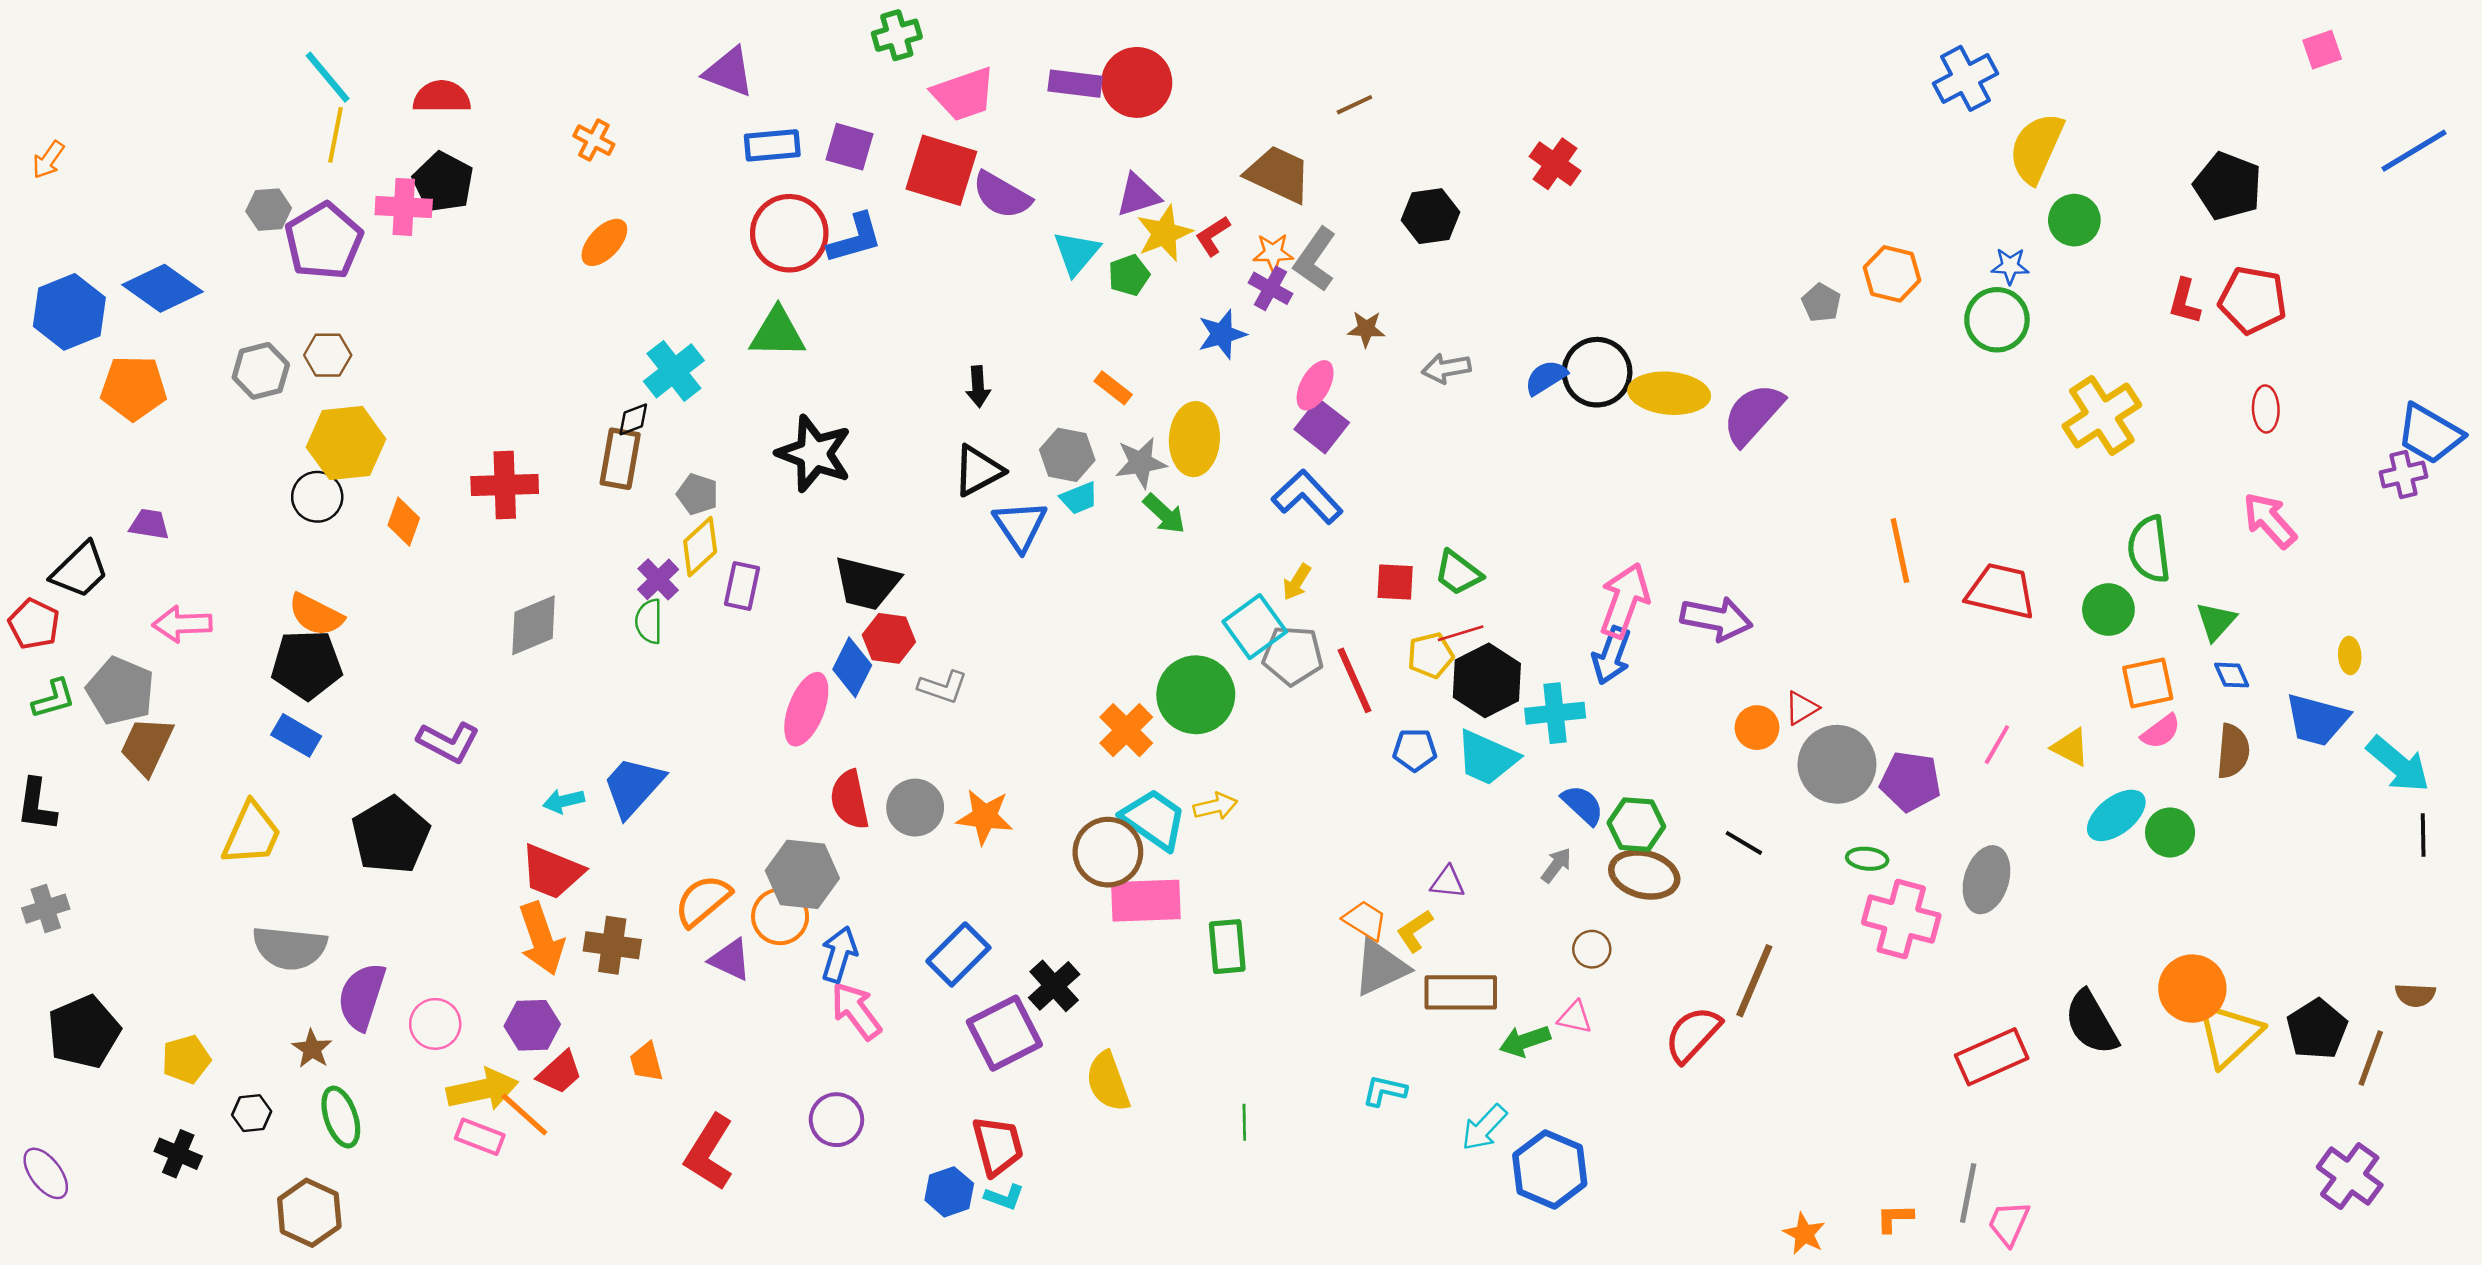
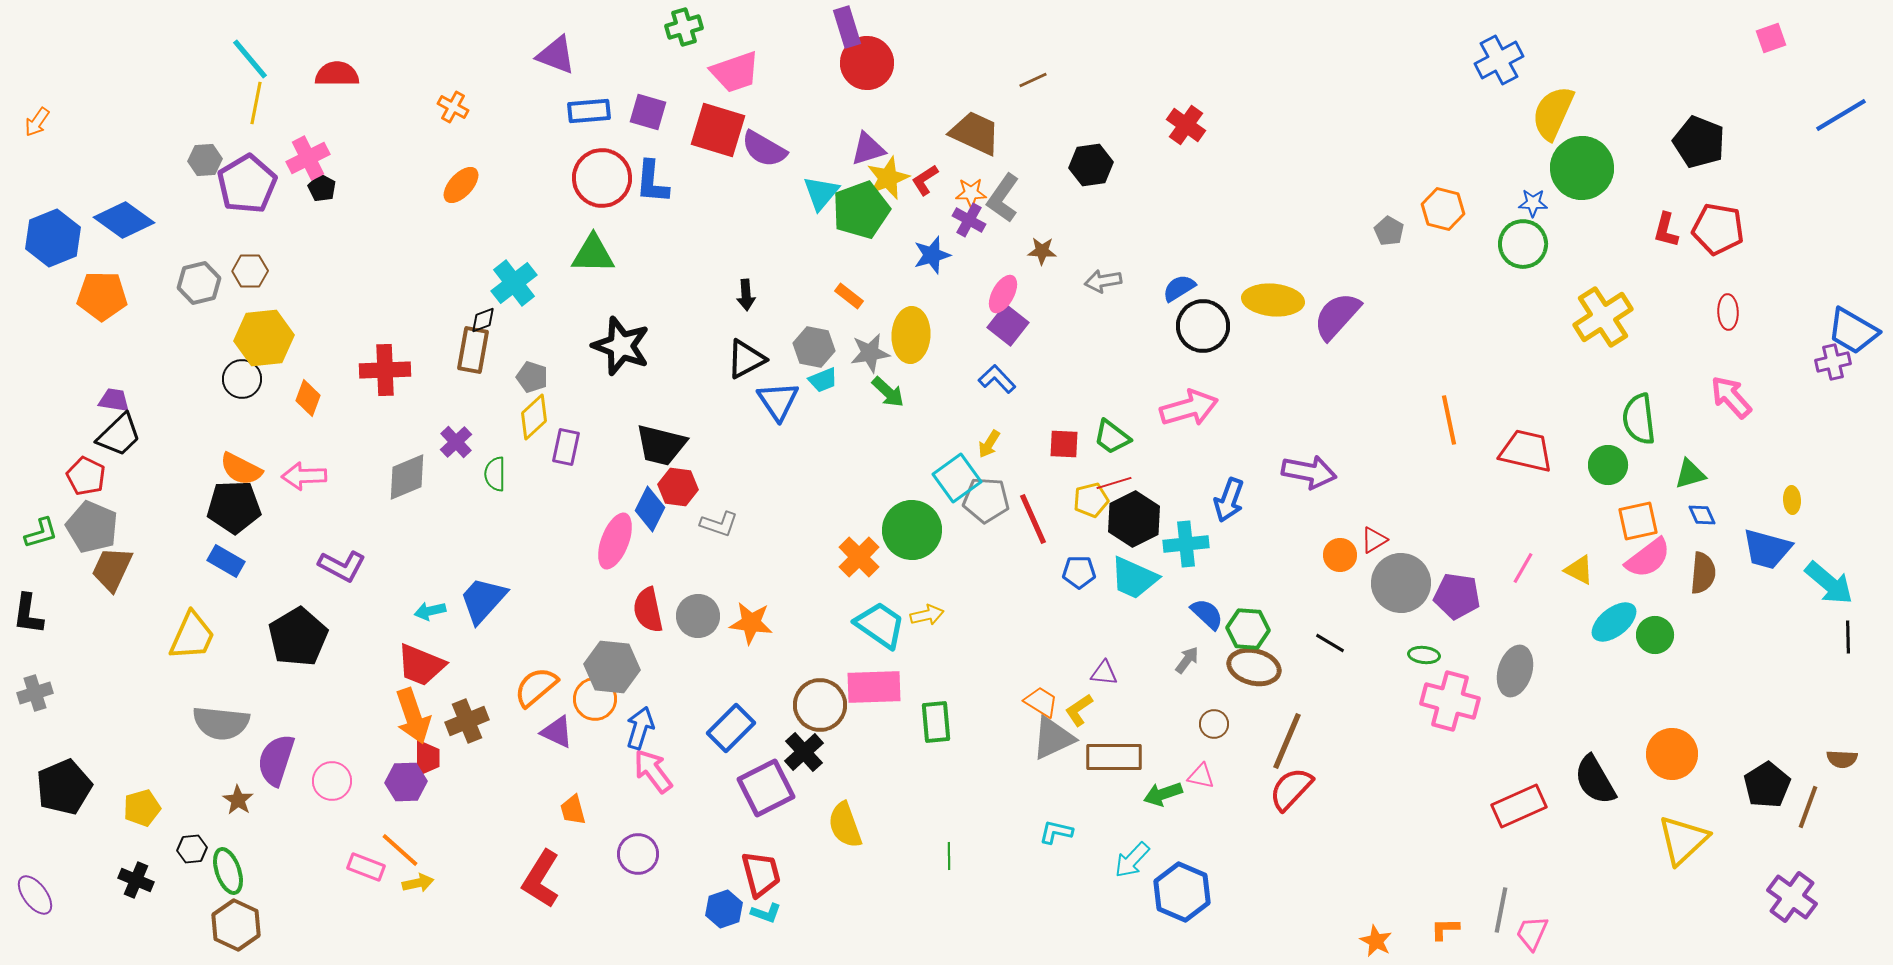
purple rectangle: (1075, 84) -> (847, 27), moved, turned 66
black pentagon: (443, 182) -> (322, 188), moved, size x0.6
pink cross: (404, 207) -> (308, 158), turned -30
green circle: (2074, 220) -> (1582, 168), size x1.6
blue L-shape: (855, 238) -> (652, 182), turned 111
green pentagon: (1129, 275) -> (861, 210), size x1.8
black circle: (1597, 372) -> (1203, 326), moved
blue L-shape: (1307, 497) -> (997, 379), size x0.7
black trapezoid: (80, 570) -> (119, 435), moved
purple cross: (658, 579) -> (456, 442), moved
pink arrow: (1625, 600) -> (1189, 408), moved, turned 54
green triangle: (2216, 621) -> (1690, 474), turned 32
red pentagon: (34, 624) -> (86, 476), moved
pink arrow: (182, 624) -> (304, 476), moved
pink semicircle: (2161, 732) -> (1648, 558), size x1.5
brown circle: (1108, 852) -> (820, 705), moved
brown cross: (612, 945) -> (467, 721), turned -30
brown line: (1754, 981) -> (1287, 741), moved
yellow triangle: (2229, 1034) -> (1683, 840), moved
orange trapezoid: (646, 1062) -> (573, 810), moved
red trapezoid: (560, 1072) -> (427, 758), moved, turned -48
yellow arrow: (482, 1089) -> (418, 883), moved, size x0.6
green ellipse: (341, 1117) -> (228, 871), moved

